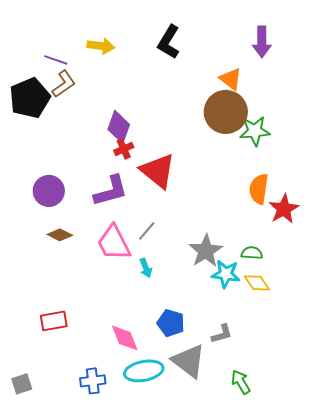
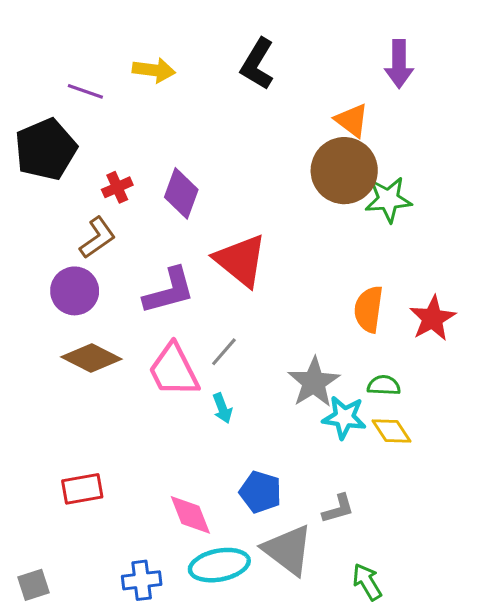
brown L-shape: (64, 84) -> (97, 238), moved
red cross: (124, 149) -> (117, 187), moved
orange semicircle: (259, 189) -> (369, 309), moved
brown diamond: (60, 235) -> (91, 358), size x1.5

